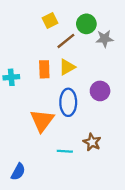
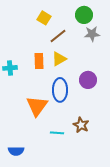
yellow square: (50, 20) -> (44, 18), turned -32
green circle: (86, 24) -> (84, 15), moved
blue semicircle: (18, 172) -> (16, 151), turned 63

